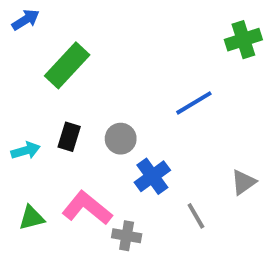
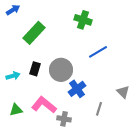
green cross: (243, 40) -> (83, 20), moved, turned 36
gray circle: (121, 139) -> (61, 70), size x1.5
gray triangle: (243, 182) -> (123, 92), turned -40
gray line: (196, 216) -> (99, 109), turned 48

